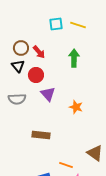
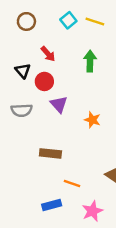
cyan square: (56, 24) -> (68, 20), turned -32
brown circle: (21, 48) -> (26, 21), moved
orange line: (66, 165) -> (72, 183), moved

